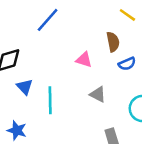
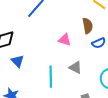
cyan line: (50, 100) -> (51, 77), moved

